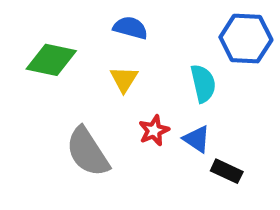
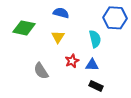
blue triangle: (197, 139) -> (92, 65), turned -32
gray semicircle: (88, 152) -> (41, 71), size x0.7
black rectangle: (227, 171) -> (96, 86), moved

